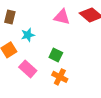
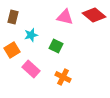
green square: (56, 55) -> (56, 46), moved

